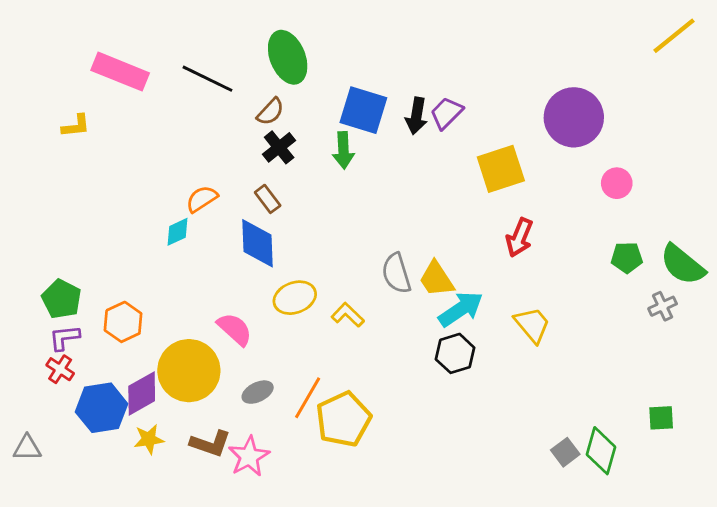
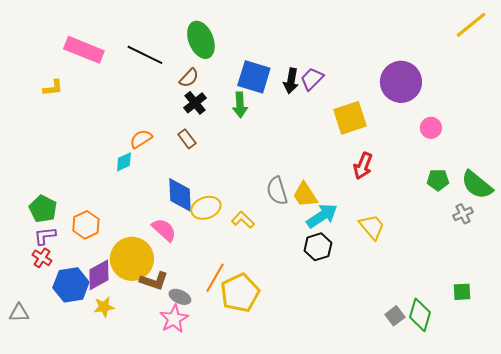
blue diamond: (258, 243) -> (180, 195), moved
gray ellipse: (258, 392) -> (180, 297), moved, turned 50
brown L-shape: (210, 444) -> (154, 281), moved

